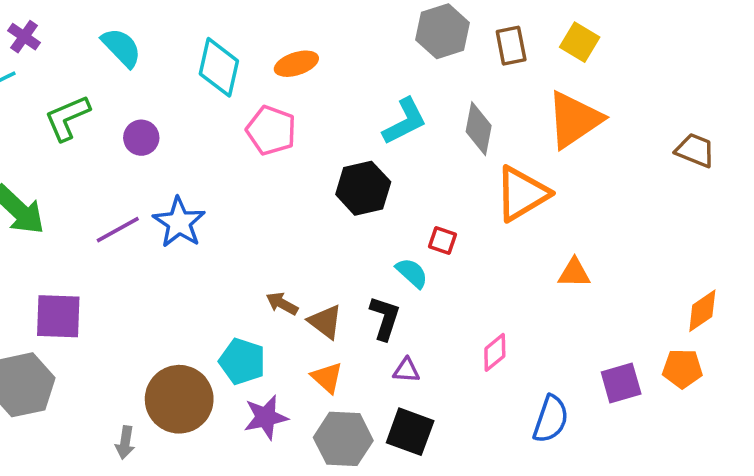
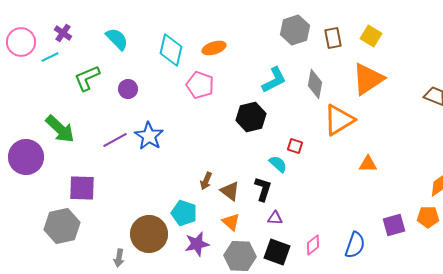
brown arrow: (282, 304) -> (206, 181), turned -96
pink diamond: (495, 352) -> (313, 245), moved

